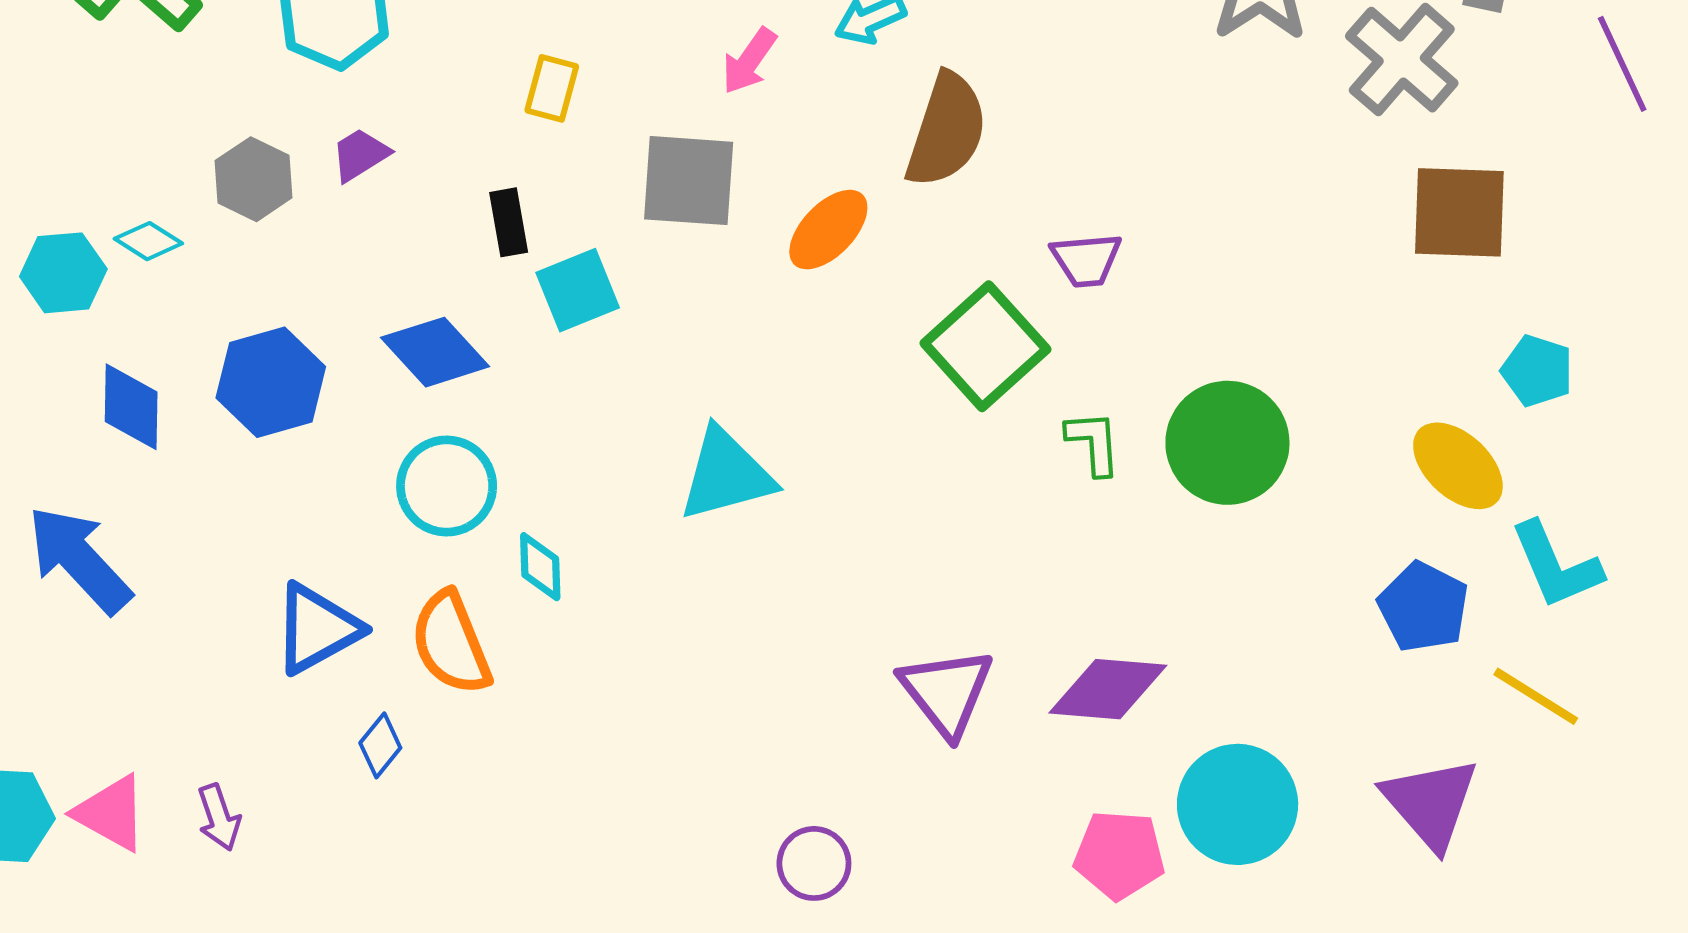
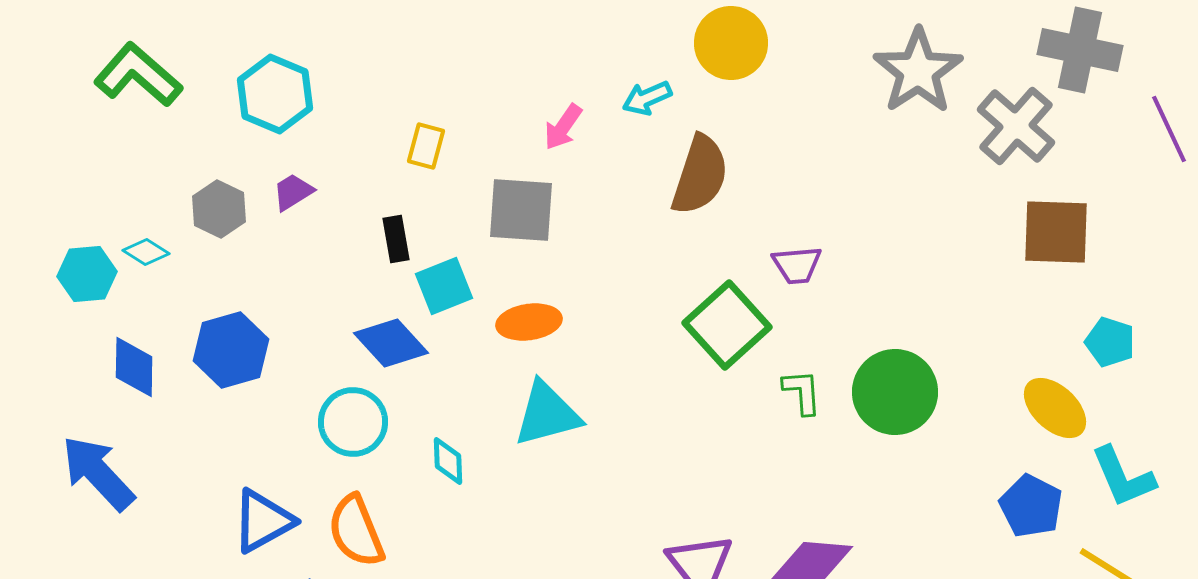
orange ellipse: (828, 230) -> (529, 322), moved, turned 38
blue diamond: (435, 352) -> (391, 343), moved
cyan diamond: (540, 567) -> (448, 461), moved

